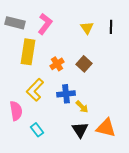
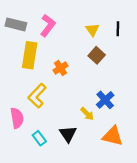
brown square: (84, 64) -> (97, 55), moved
blue cross: (66, 94) -> (105, 100), moved, turned -36
black triangle: (80, 130) -> (68, 134), moved

